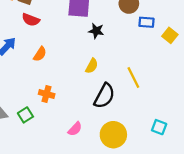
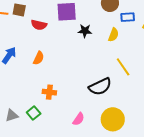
red semicircle: (31, 20) -> (39, 25), moved
yellow semicircle: (92, 66) -> (113, 35), moved
black semicircle: (104, 96) -> (100, 87), turned 45

